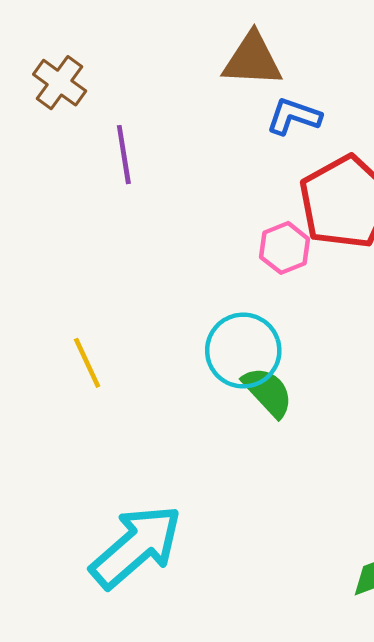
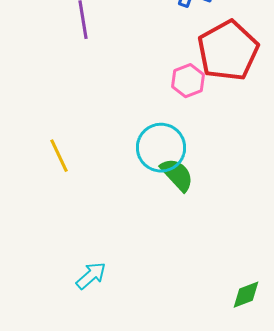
cyan arrow: (136, 546) -> (91, 276), size x0.5

